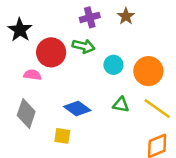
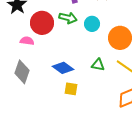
cyan circle: (113, 65) -> (92, 24), moved
yellow square: (62, 136) -> (71, 89), moved

